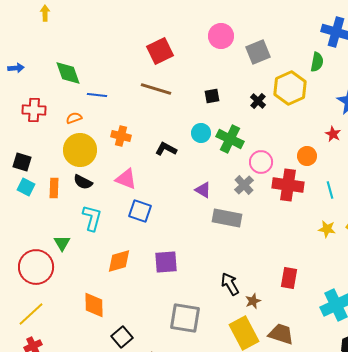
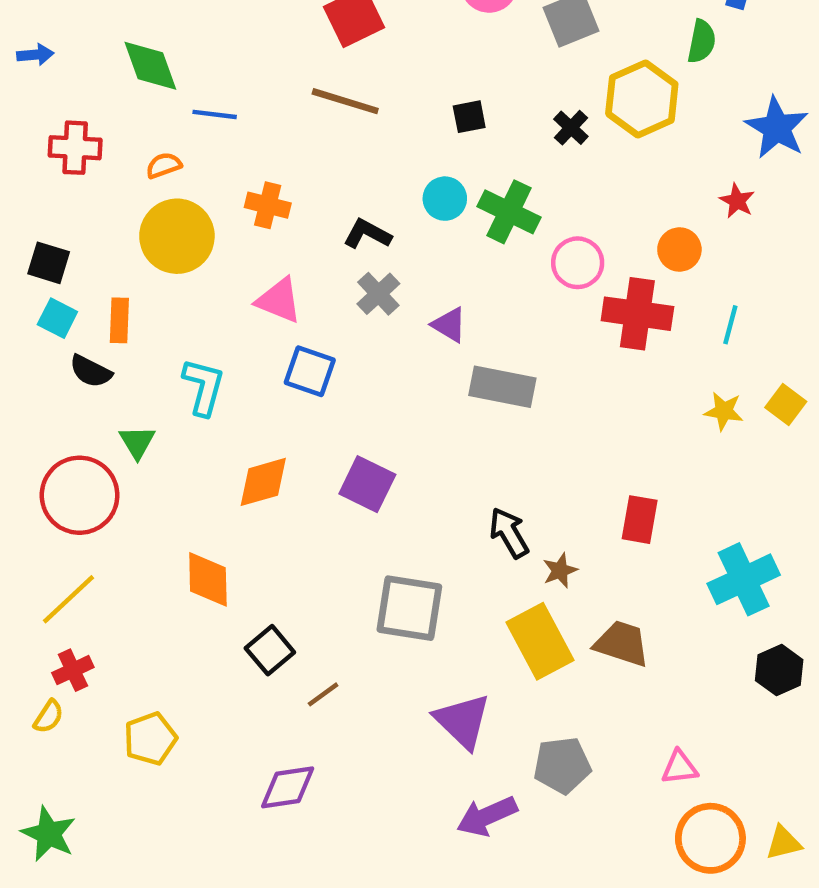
black semicircle: (83, 182) -> (91, 371), moved
gray cross: (244, 185) -> (378, 294), moved
cyan line: (330, 190) -> (730, 325), turned 30
purple square: (166, 262) -> (367, 484), turned 30

